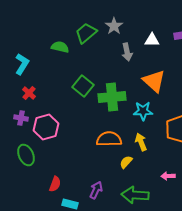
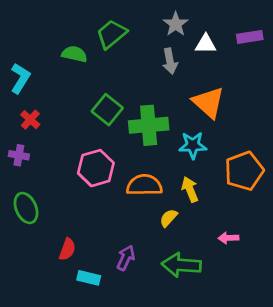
gray star: (114, 26) -> (176, 24), moved
pink hexagon: (46, 127) -> (96, 168), moved

